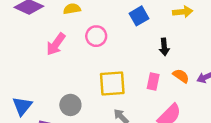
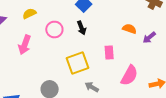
black arrow: (164, 47) -> (82, 28), moved
orange semicircle: (181, 76) -> (129, 29), moved

